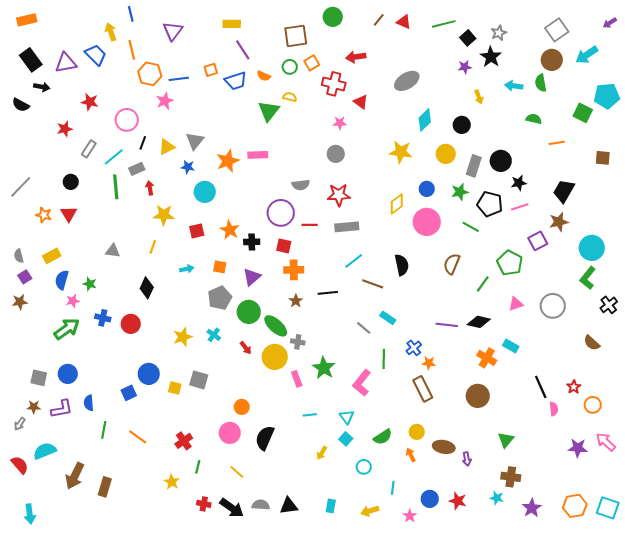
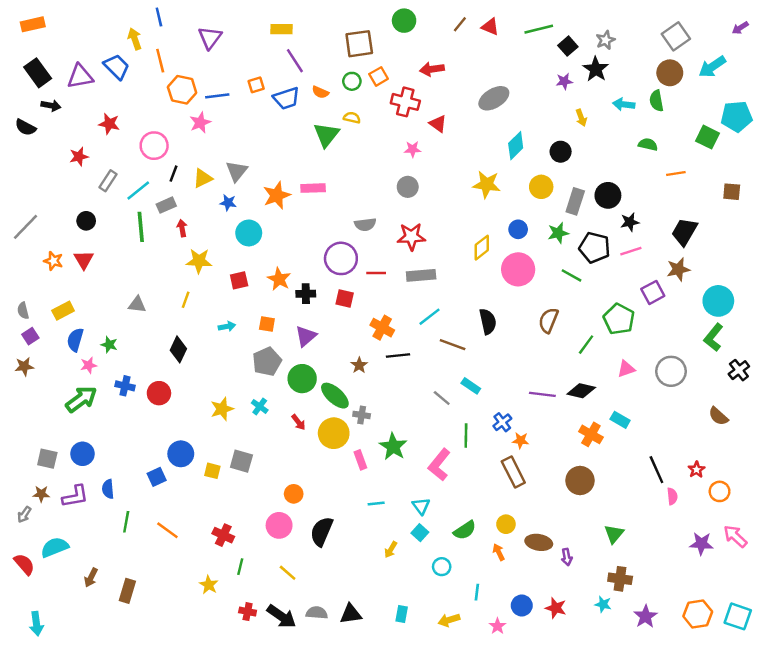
orange cross: (294, 270) -> (382, 328), moved, turned 30
red cross: (184, 441) -> (223, 535), turned -30
brown arrow: (75, 476) -> (91, 578), size x0.6

